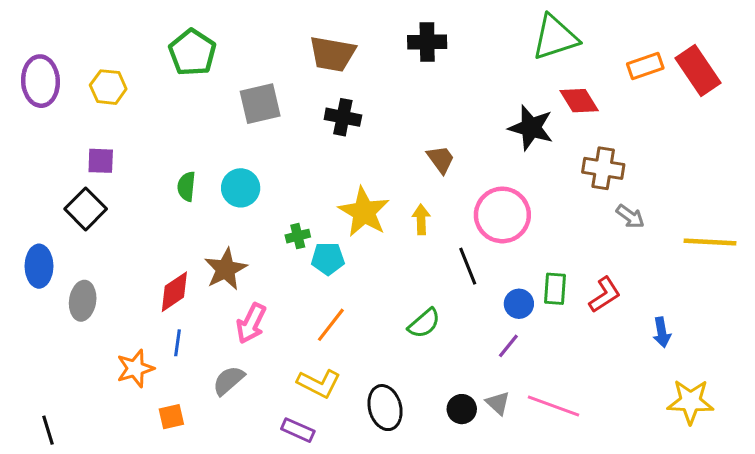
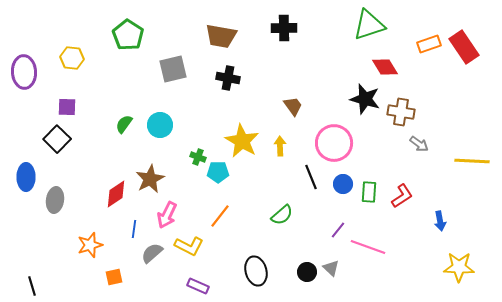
purple ellipse: (40, 81) -> (24, 72), moved
black star: (531, 128) -> (365, 99), moved
green semicircle: (186, 186) -> (124, 124), turned 30
green cross: (298, 236) -> (198, 157), turned 35
blue circle: (519, 304) -> (343, 184), moved
blue line: (177, 343) -> (134, 229), moved
yellow L-shape: (319, 383) -> (189, 246), moved
pink line: (554, 406) -> (368, 247), moved

